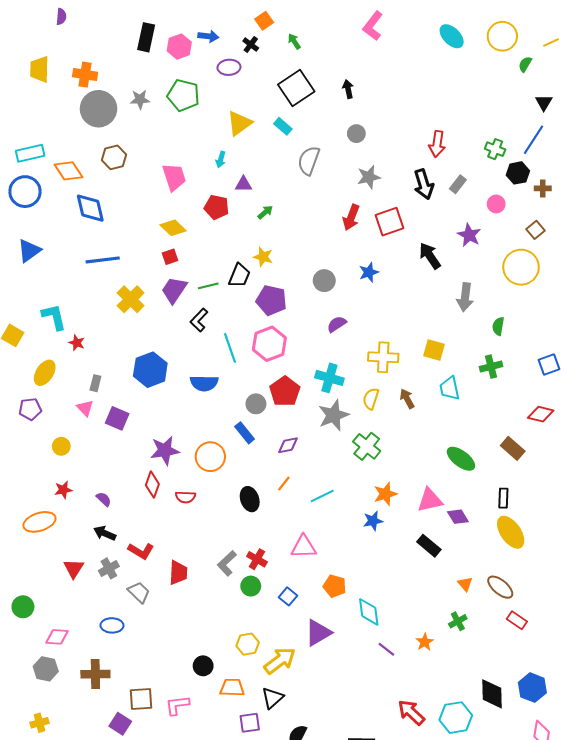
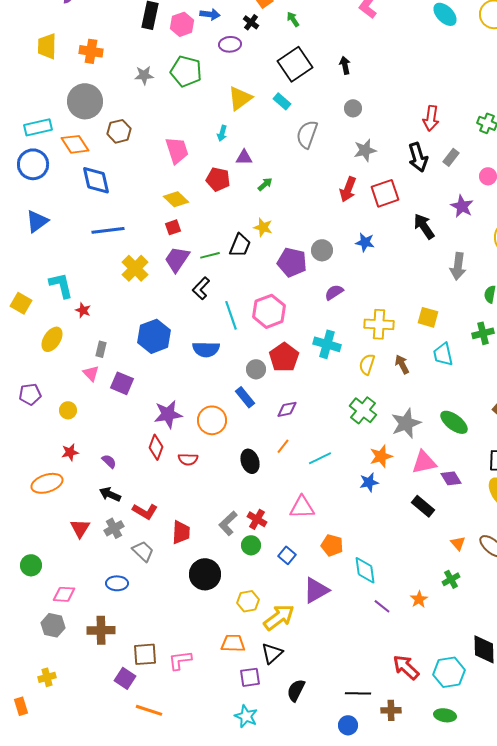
gray circle: (99, 109) -> (85, 101), moved
blue star: (369, 272) -> (365, 242), turned 30
purple pentagon: (271, 300) -> (292, 262), moved
purple pentagon: (30, 409) -> (30, 394), moved
gray star: (334, 415) -> (406, 423), moved
black circle: (203, 666) -> (205, 574), moved, size x1.6

